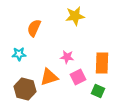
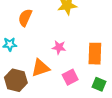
pink square: (78, 77) -> (70, 77), moved
green square: (98, 91) -> (99, 84), moved

